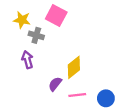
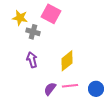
purple arrow: (27, 60) -> (32, 60), moved
purple semicircle: (55, 84) -> (50, 89), moved

